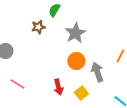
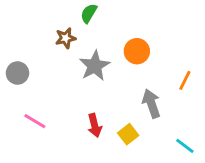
gray star: (75, 33) -> (95, 66), moved
orange circle: (76, 61) -> (137, 51), moved

